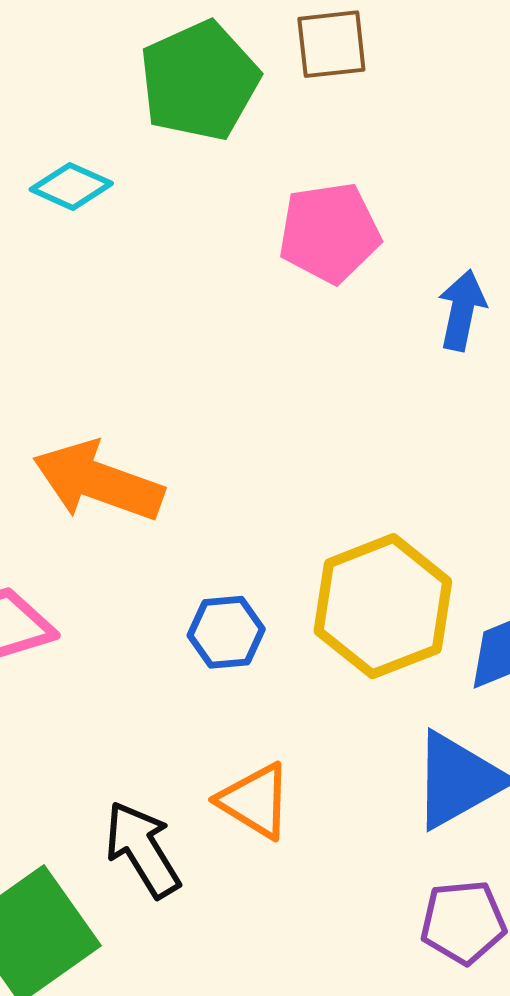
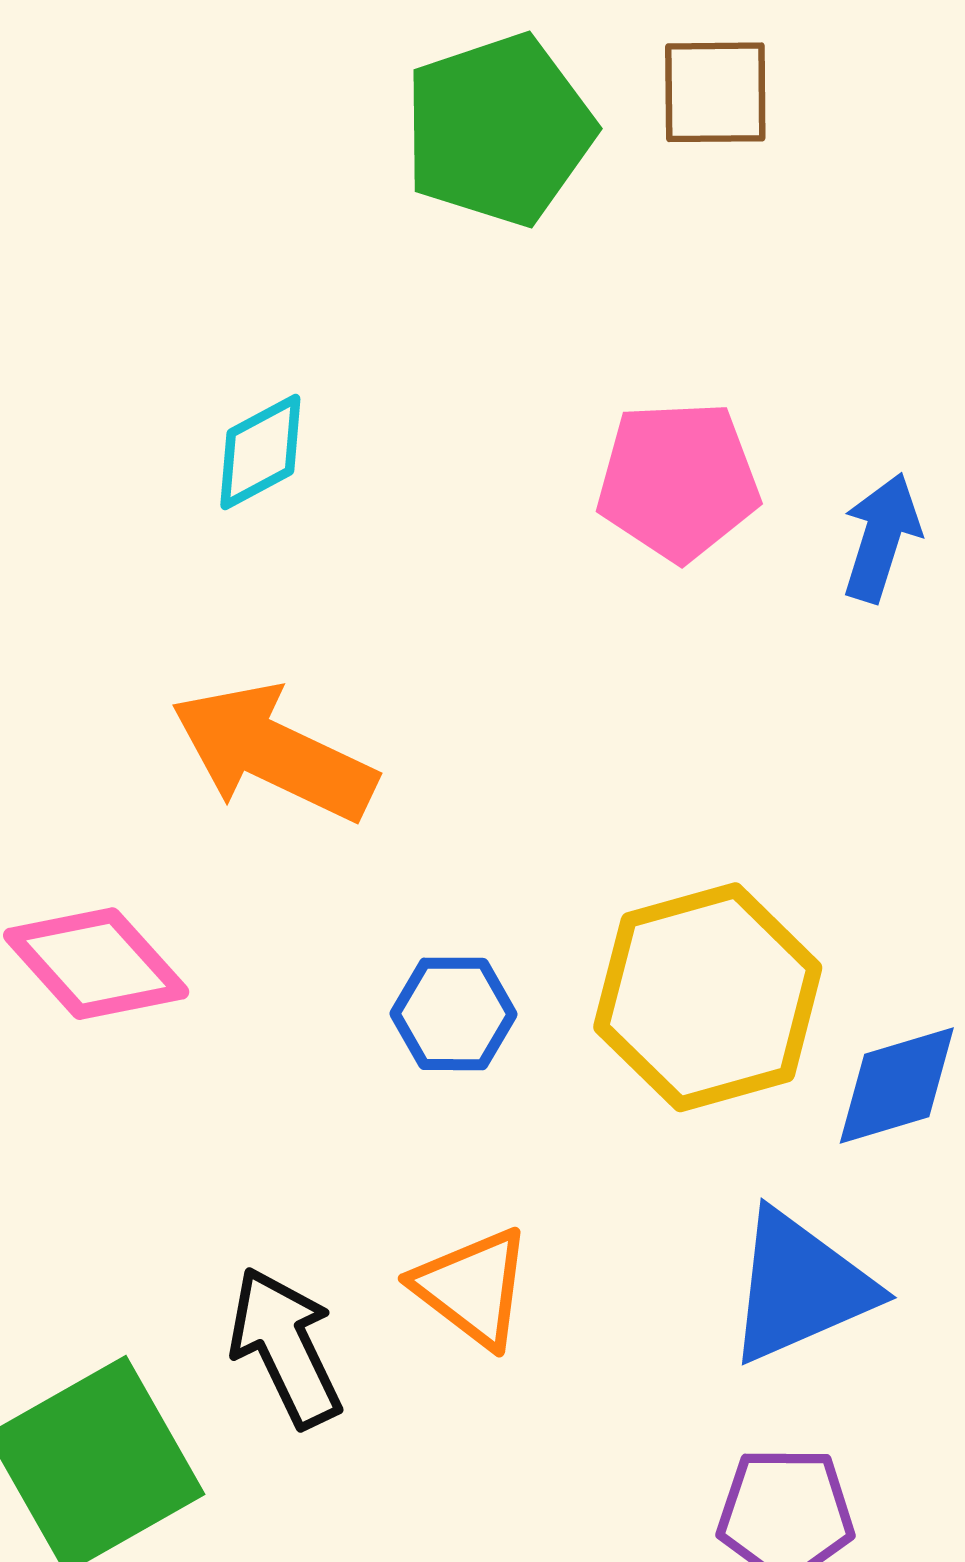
cyan diamond: (71, 186) -> (260, 452), moved, turned -58
pink pentagon: (329, 233) -> (678, 481), moved

